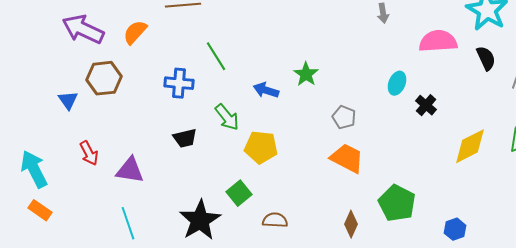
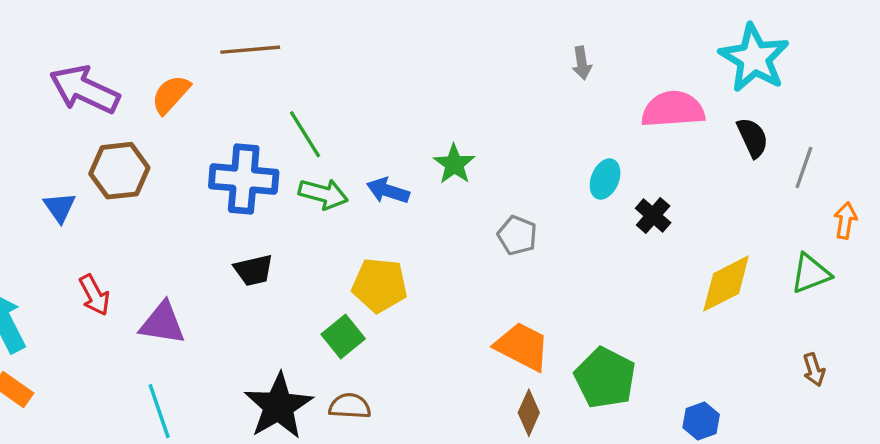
blue cross: (179, 83) -> (244, 179), size x1.4
green arrow: (227, 117) -> (323, 194), moved, turned -36
orange trapezoid: (347, 158) -> (522, 346), moved
green square: (239, 193) -> (343, 336), moved
brown semicircle: (275, 220) -> (350, 406), moved

